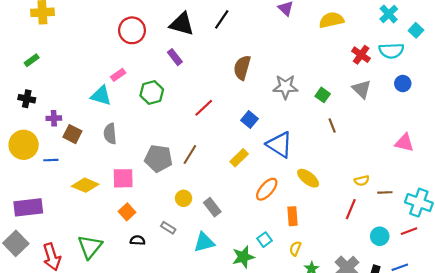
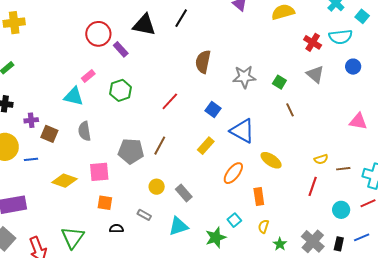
purple rectangle: (175, 57) -> (121, 49), moved
orange square: (127, 212) -> (105, 203), turned -35

